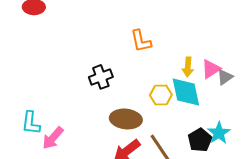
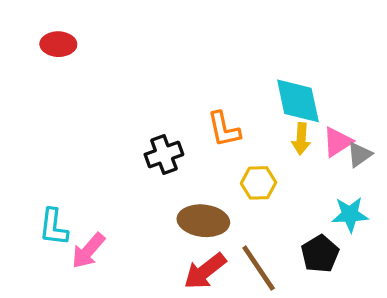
orange L-shape: (141, 41) -> (224, 129), moved
cyan diamond: (186, 92) -> (298, 101), moved
cyan star: (219, 133) -> (350, 214), moved, turned 30

